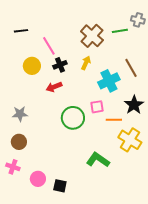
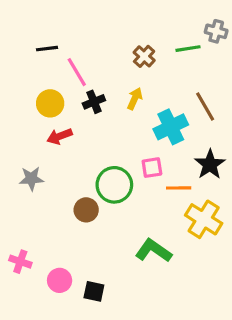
black line: (21, 31) -> (47, 49), moved
brown cross: (92, 36) -> (144, 56), size x0.6
red arrow: (54, 87) -> (60, 136), moved
brown circle: (19, 142) -> (86, 210), moved

